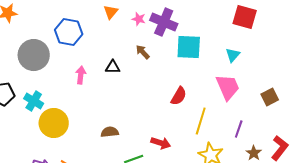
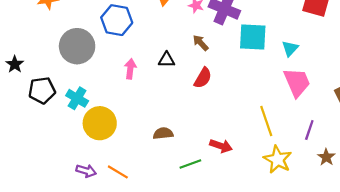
cyan triangle: (233, 55) -> (290, 48), moved
red semicircle: (179, 96) -> (203, 78), moved
yellow line: (201, 121) -> (266, 121), turned -36

